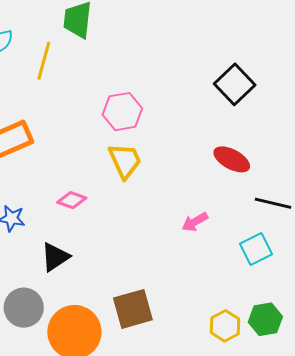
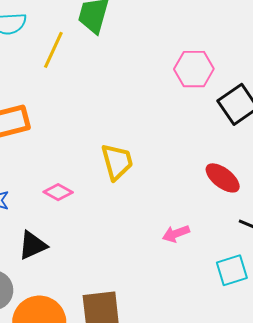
pink hexagon: (122, 112) -> (194, 69), moved

